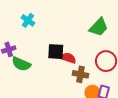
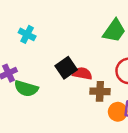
black square: (56, 52) -> (66, 68), turned -30

